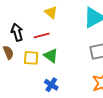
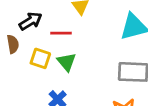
black arrow: (17, 32) -> (31, 21), turned 60

